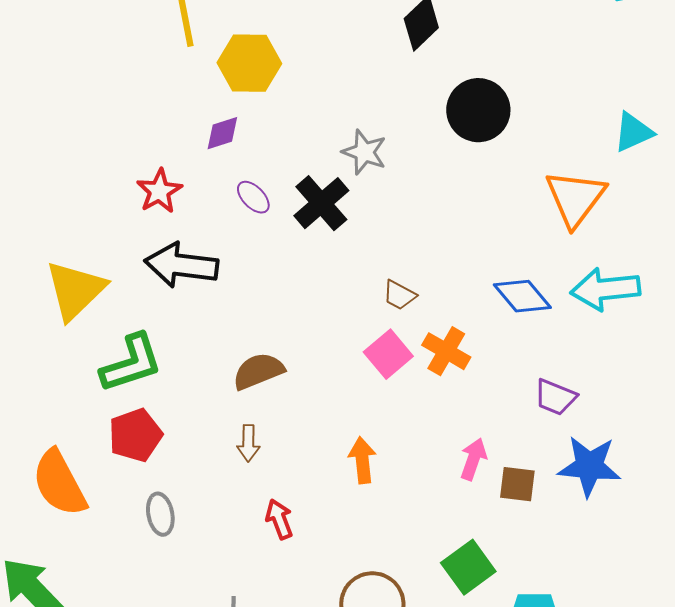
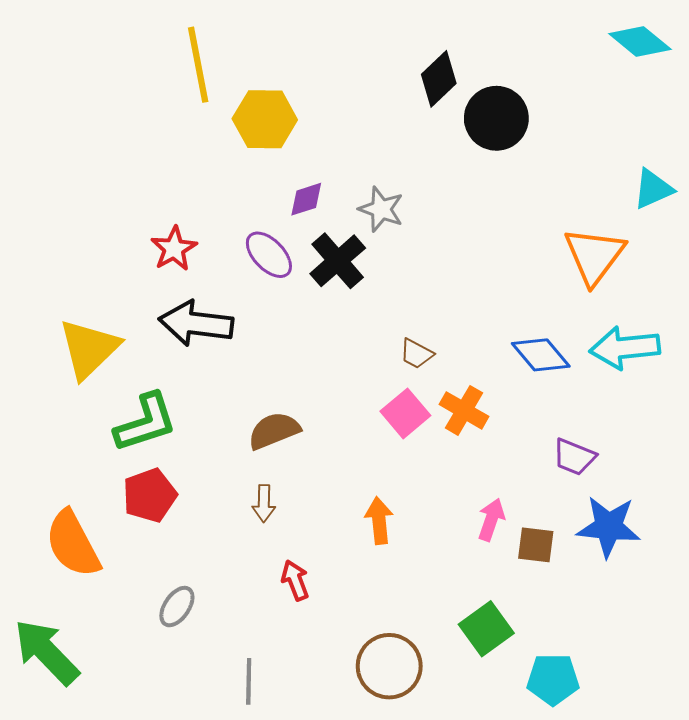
black circle: (478, 110) -> (496, 118), moved
purple diamond: (222, 133) -> (306, 199), moved
purple ellipse: (253, 197) -> (269, 255), size x1.4
gray ellipse: (160, 514) -> (177, 607), moved, turned 45

